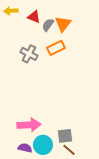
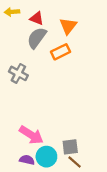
gray semicircle: (48, 25) -> (37, 38), moved, size x1.5
gray cross: (29, 54) -> (18, 73), moved
pink arrow: (29, 125) -> (31, 135), turned 35

